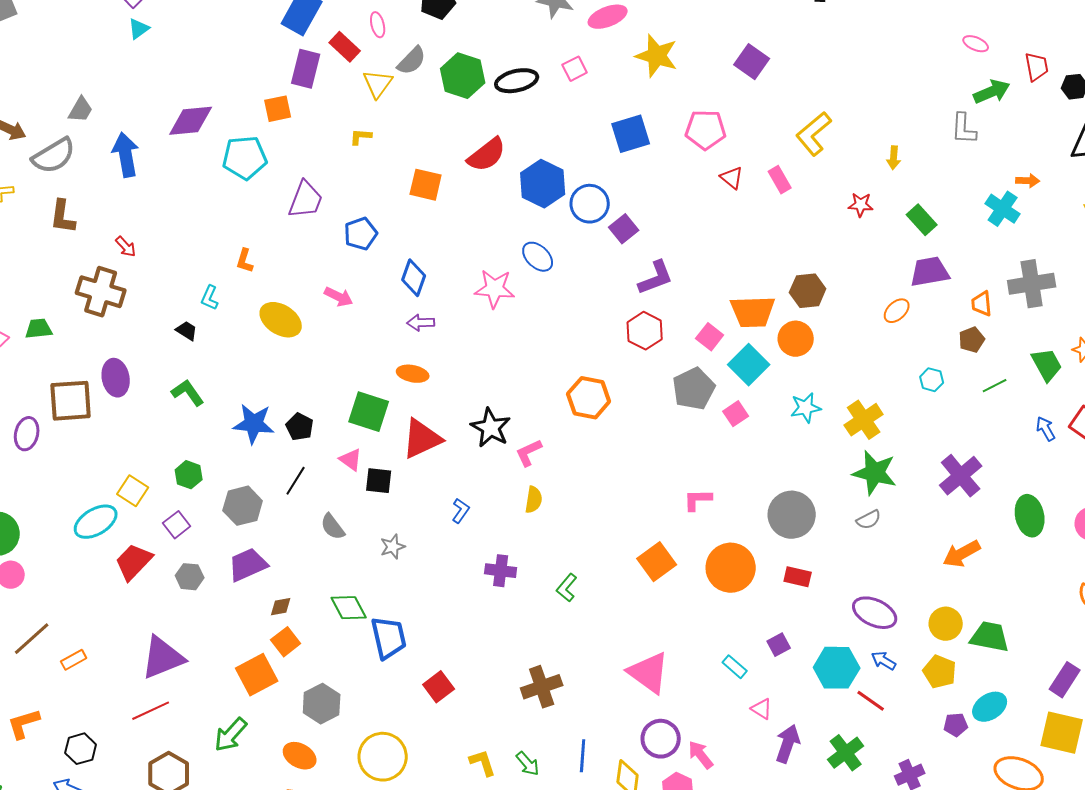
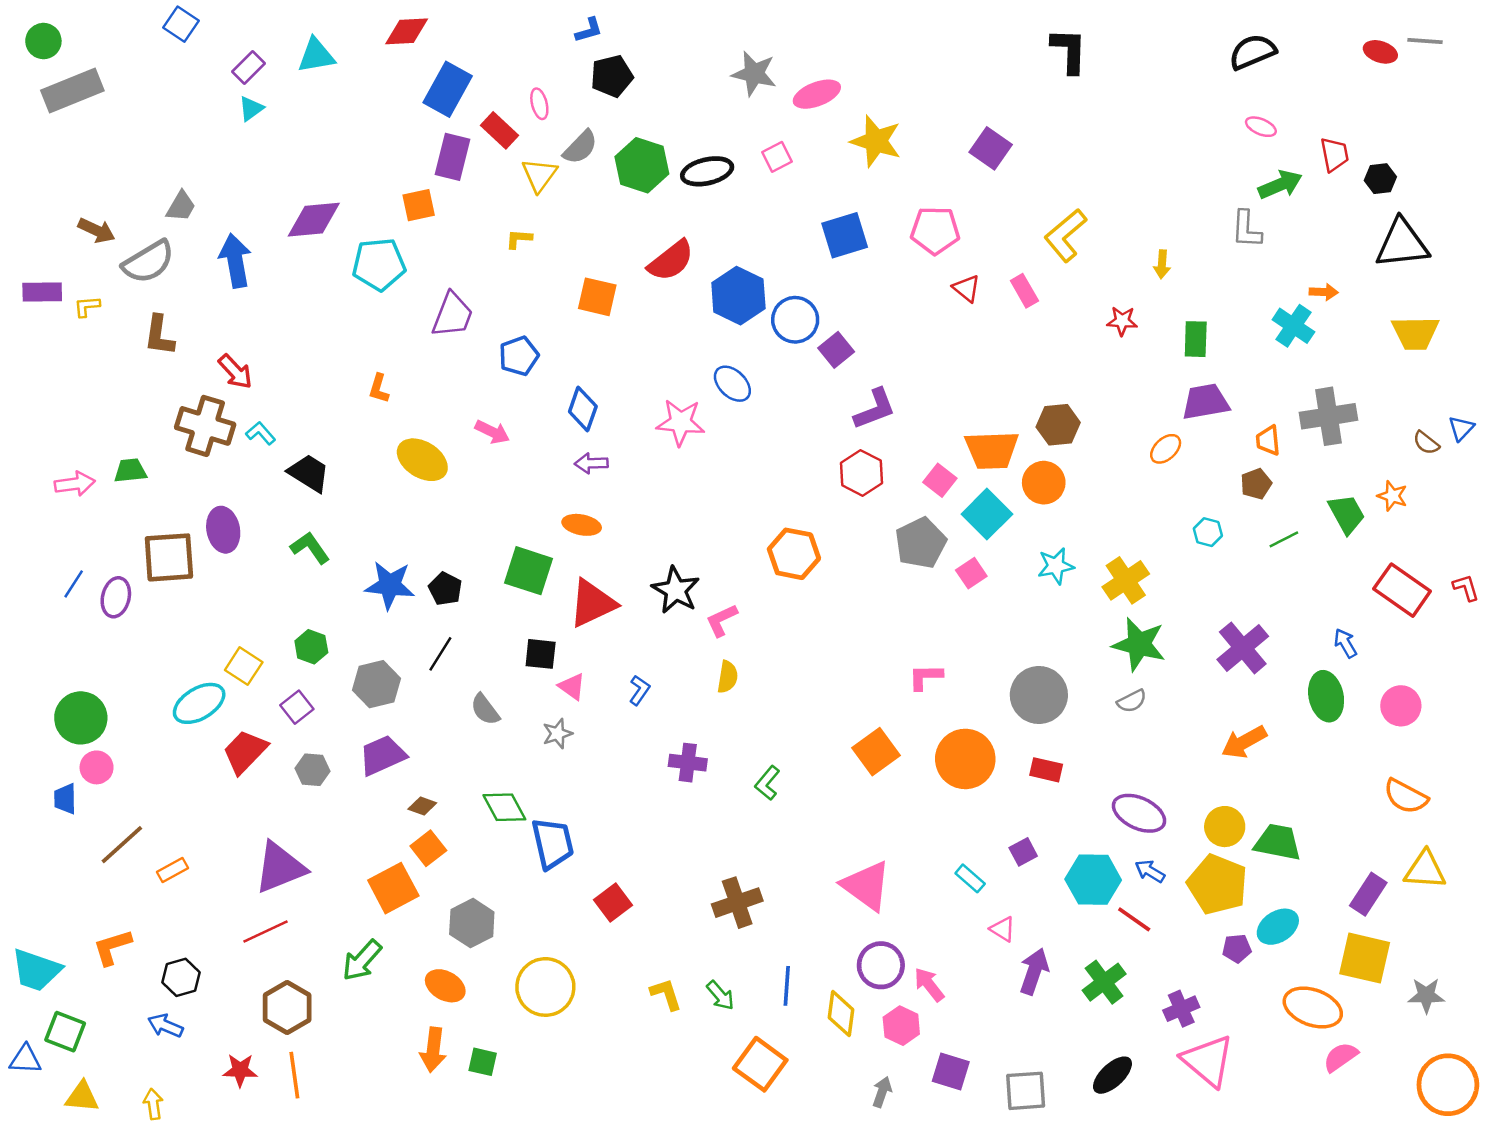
green rectangle: (922, 220) -> (1196, 339), turned 44
red arrow: (126, 247) -> (235, 372), size x1.4
cyan L-shape: (210, 298) -> (261, 433), moved, turned 115
black trapezoid: (187, 331) -> (309, 473), size x1.6
blue arrow: (1046, 429) -> (1345, 643), moved
pink triangle: (351, 460) -> (572, 687), moved
brown diamond: (281, 607) -> (422, 806), turned 30
yellow pentagon: (940, 672) -> (1217, 884), size x1.5

